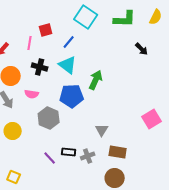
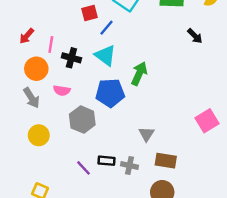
red square: (46, 30) -> (90, 13), moved
pink line: (30, 43) -> (51, 44), moved
gray cross: (88, 156) -> (130, 166), turned 32

